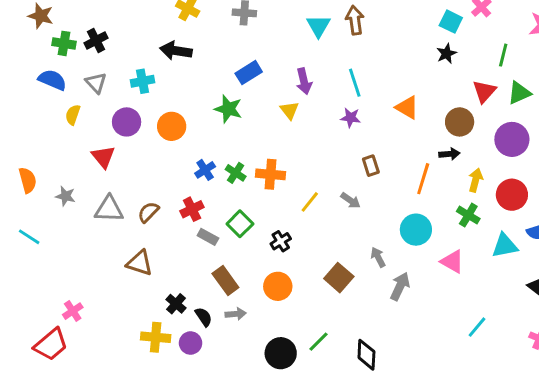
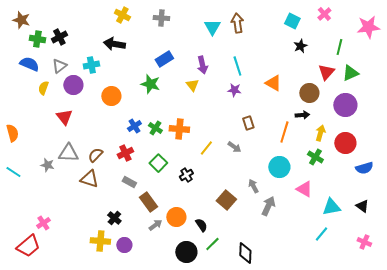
cyan square: (451, 22) -> (292, 21), moved
gray triangle: (96, 83) -> (59, 66), turned 35
purple circle: (127, 122) -> (73, 85), moved
gray star: (65, 196) -> (47, 165), moved
gray rectangle: (208, 237) -> (129, 182), moved
cyan triangle: (505, 246) -> (331, 207), moved
brown triangle: (140, 263) -> (89, 179), moved
orange circle: (278, 286) -> (176, 217), moved
gray arrow: (236, 314) -> (155, 225), turned -32
black semicircle: (204, 317) -> (201, 225), moved

